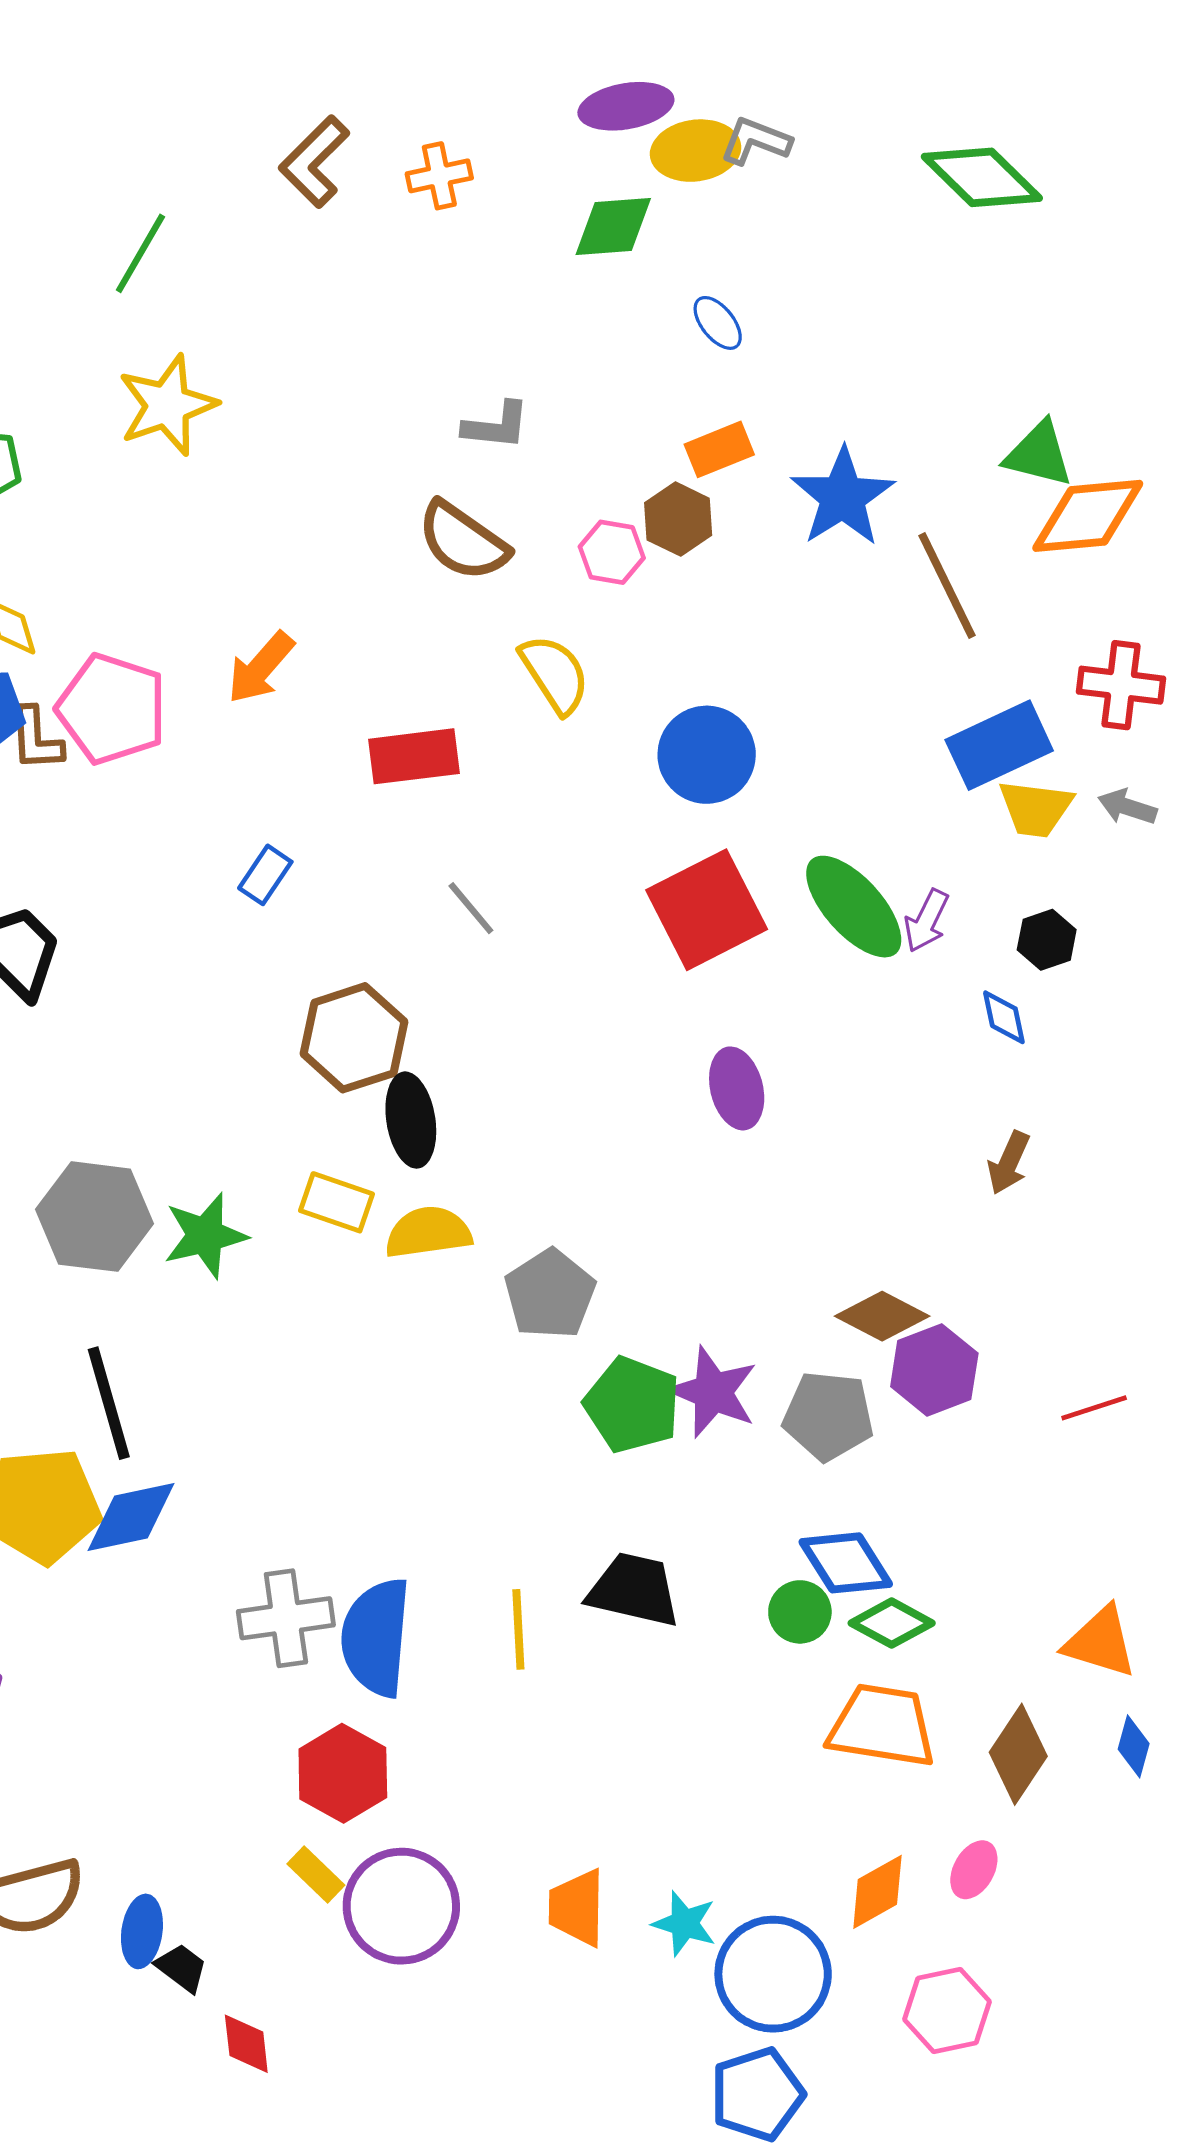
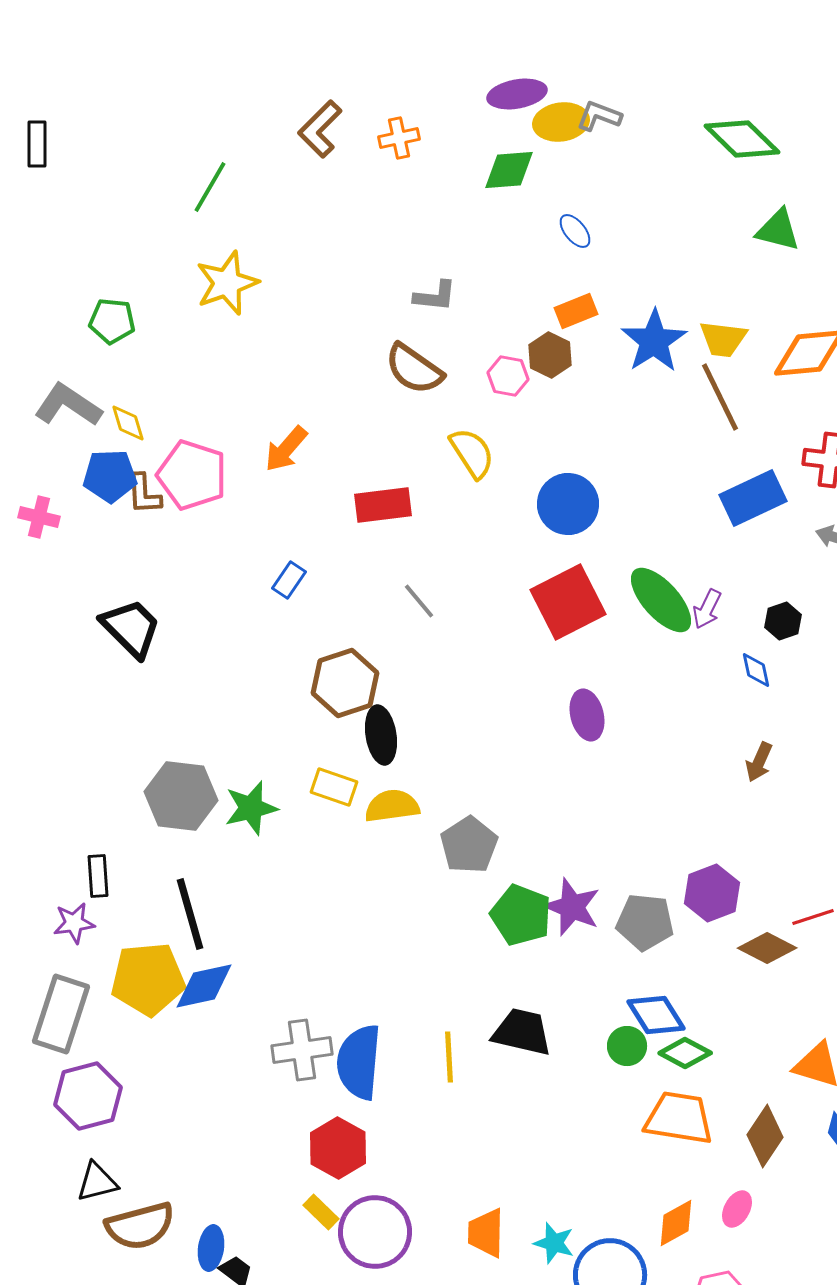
green triangle: (1039, 454) -> (778, 230), moved
yellow trapezoid: (1036, 808) -> (723, 339), moved
brown diamond: (882, 1316) -> (767, 948), moved

